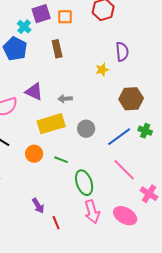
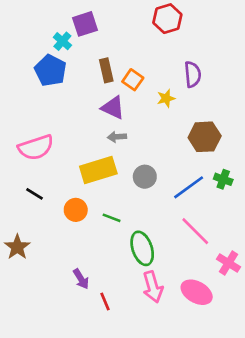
orange square: (65, 17) -> (133, 80), moved, turned 35
purple triangle: (34, 92) -> (113, 108), moved

